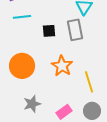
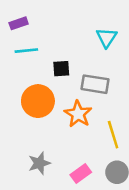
gray rectangle: (75, 30) -> (95, 84), moved, turned -70
orange circle: (22, 66) -> (38, 101), moved

